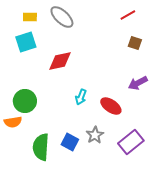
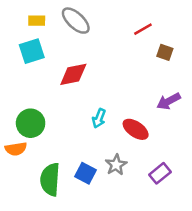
red line: (128, 15) -> (143, 29), moved
purple rectangle: (131, 142) -> (160, 173), size x0.7

